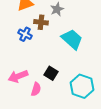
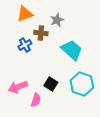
blue cross: (25, 34) -> (25, 45), turned 32
cyan hexagon: (82, 86) -> (82, 84), moved

